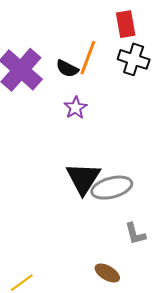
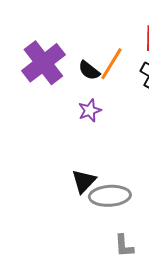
black triangle: (83, 178) -> (84, 181), size x0.7

